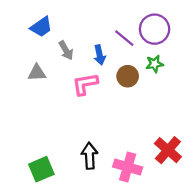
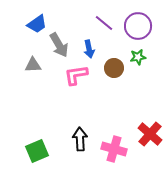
purple line: (124, 38) -> (104, 23), moved
gray arrow: (66, 50) -> (59, 45), size x1.4

